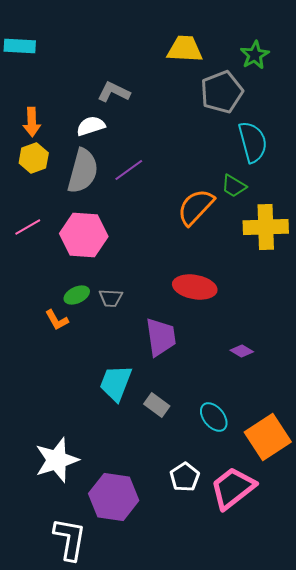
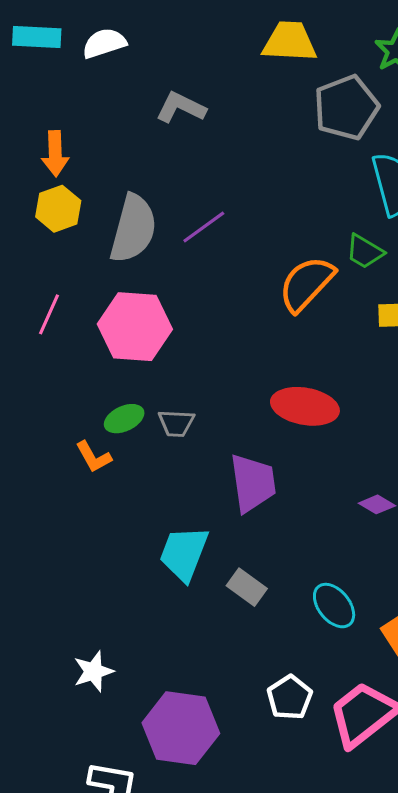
white semicircle: (91, 126) -> (104, 43), moved
pink line: (28, 227) -> (49, 314), turned -36
white star: (57, 460) -> (93, 671), size x0.6

